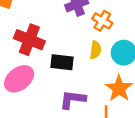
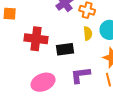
pink ellipse: (19, 79) -> (43, 82), moved, turned 30

